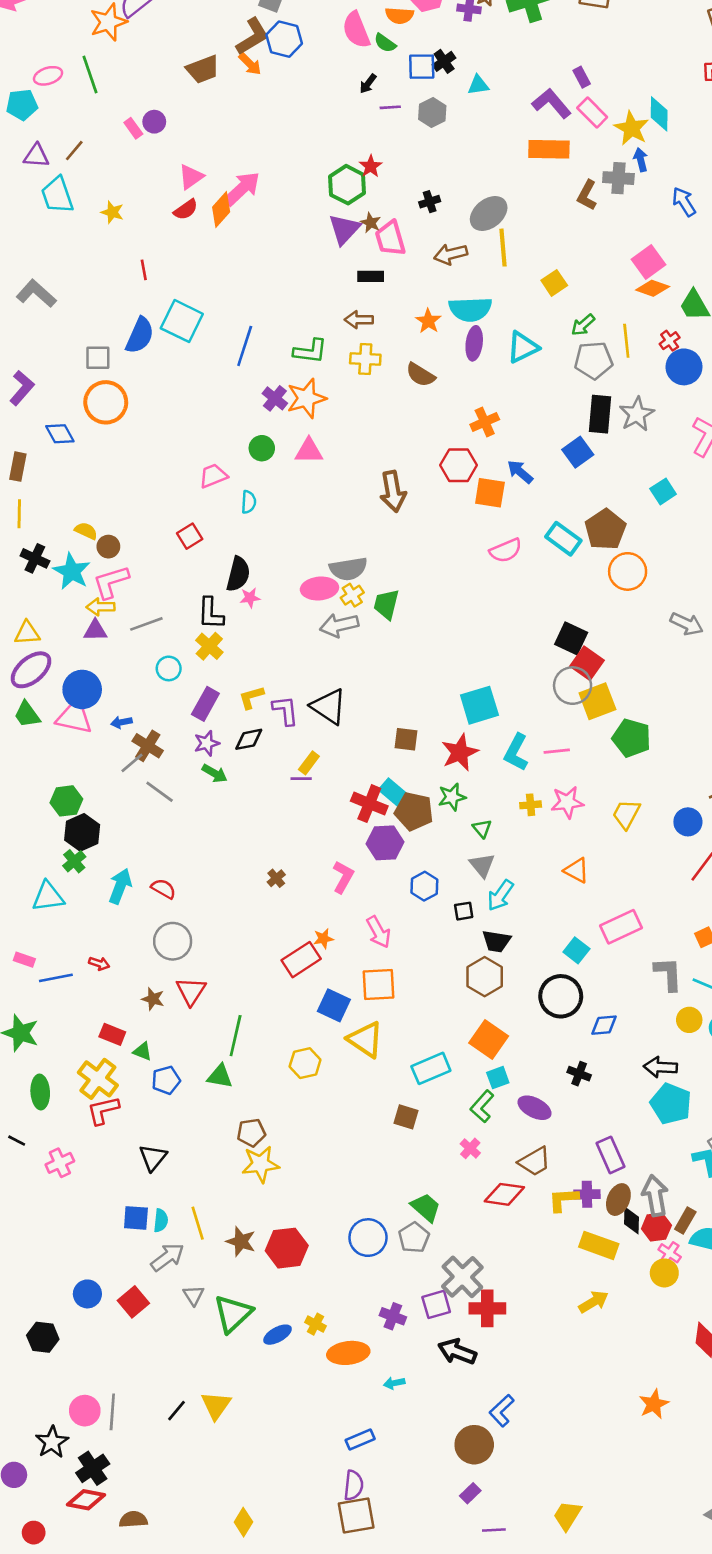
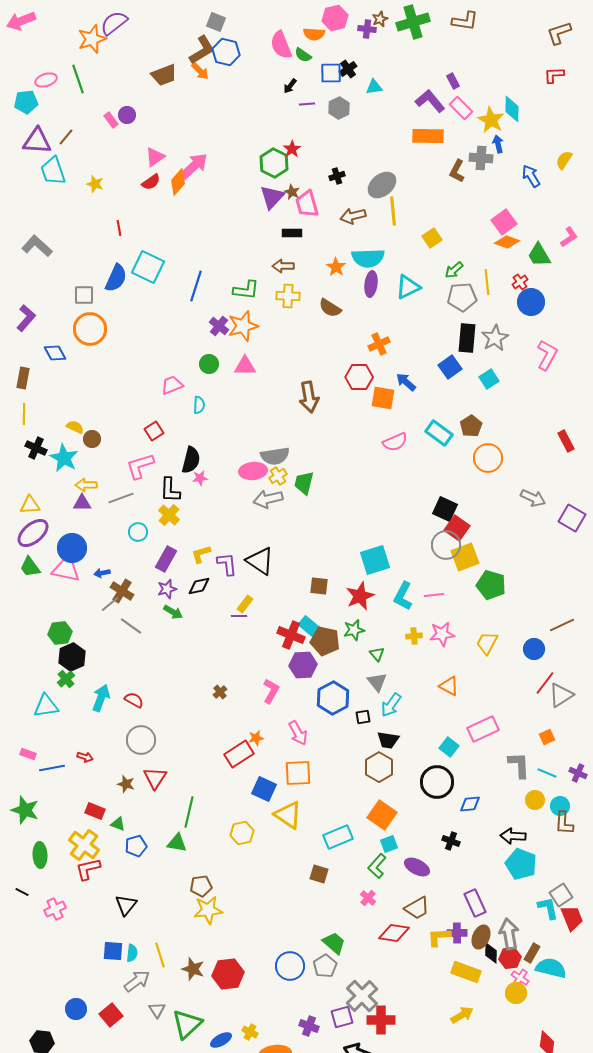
purple triangle: (36, 156) -> (37, 141), size x1.4
cyan square: (663, 491) -> (489, 379), moved
brown pentagon: (605, 529) -> (471, 426), size x0.7
pink L-shape: (111, 582) -> (140, 466), moved
blue hexagon: (424, 886) -> (333, 698), size x1.5

